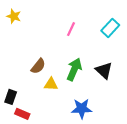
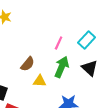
cyan rectangle: (110, 28) -> (87, 40), moved
pink line: (71, 29) -> (59, 43), moved

